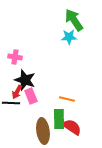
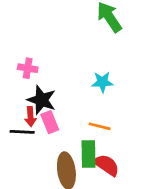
cyan star: (69, 37) -> (102, 82), moved
red arrow: (17, 92) -> (30, 117), turned -32

